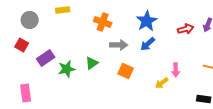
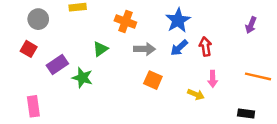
red arrow: (186, 29) -> (205, 47), moved, turned -84
green triangle: (92, 63) -> (100, 49), moved
green star: (67, 69) -> (82, 78), turned 30
yellow arrow: (162, 83) -> (196, 94), turned -120

